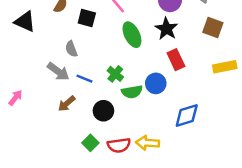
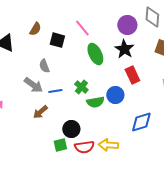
blue line: (84, 79) -> (55, 91), turned -32
black circle: (103, 111) -> (71, 129), moved
green square: (90, 143) -> (60, 145), turned 32

